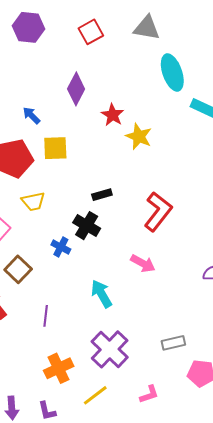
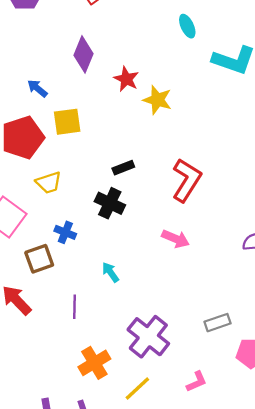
cyan ellipse: (172, 72) -> (187, 26), size x0.6
blue cross: (61, 247) -> (65, 232), moved
brown square: (18, 269) -> (39, 259), turned 32
cyan arrow: (102, 294) -> (110, 272), moved, size x0.7

